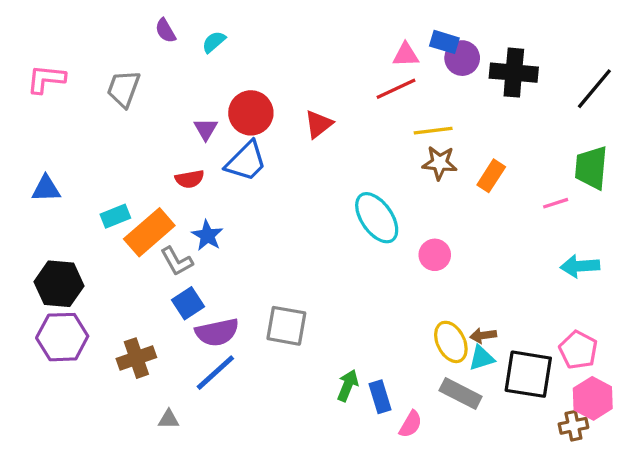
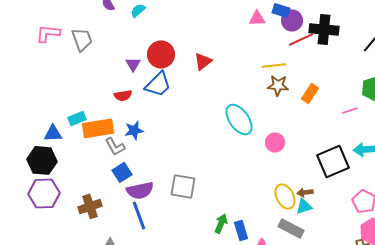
pink L-shape: (46, 79) -> (48, 33), moved
gray trapezoid: (123, 89) -> (82, 39), turned 140
red line: (396, 89) -> (301, 39), moved
blue triangle: (46, 189) -> (53, 133), moved
orange rectangle: (149, 232) -> (98, 128), turned 32
blue star: (207, 235) -> (134, 130), turned 30
blue line: (215, 373) -> (139, 215), turned -68
black square: (528, 374) -> (333, 161), moved, turned -32

